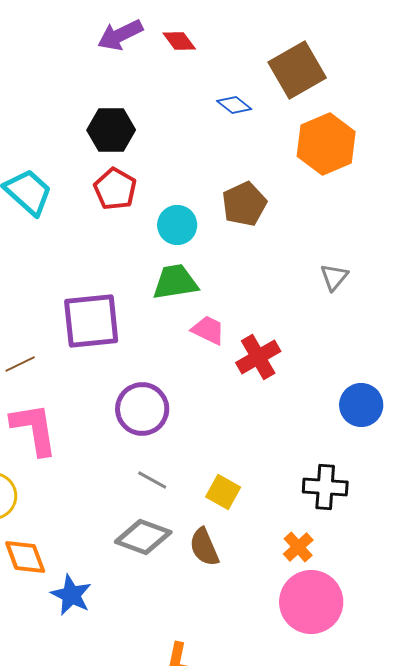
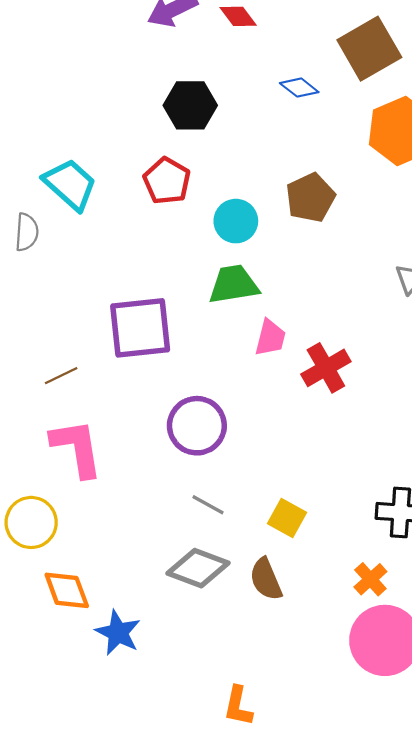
black hexagon: (111, 130) -> (190, 105), moved
pink trapezoid: (208, 330) -> (270, 338), turned 78

